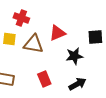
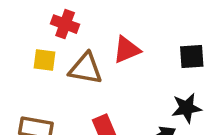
black star: (74, 56) -> (187, 108), moved

